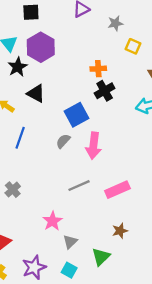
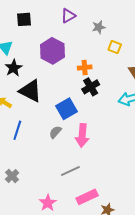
purple hexagon: (41, 47) -> (52, 51), moved
black triangle: (36, 93) -> (30, 91), size x1.4
pink rectangle: (117, 190) -> (87, 197), moved

